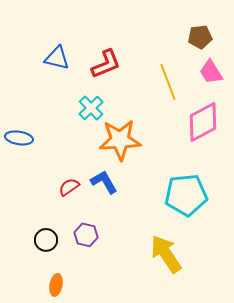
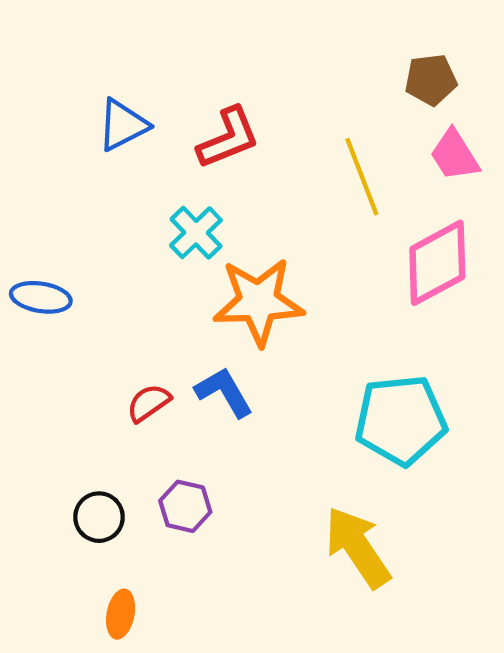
blue triangle: (57, 58) -> (123, 125), turned -40

